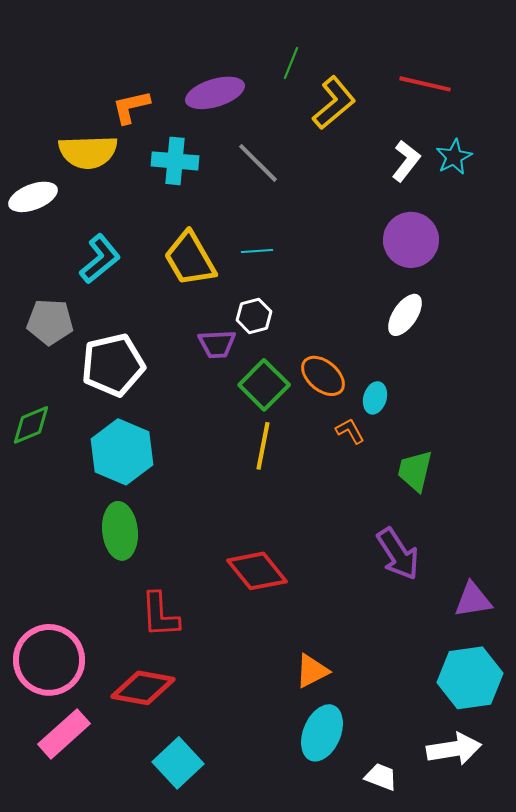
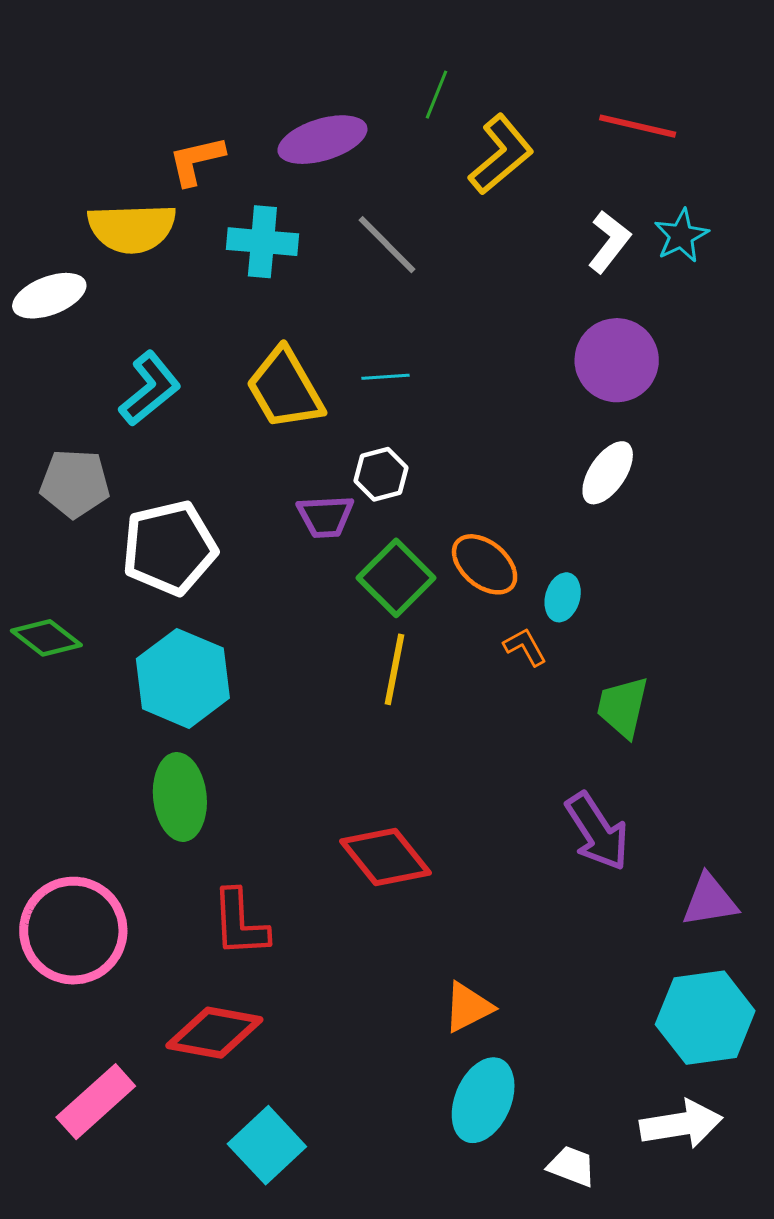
green diamond: (31, 425) -> (46, 638), turned 60
pink circle: (49, 660) -> (73, 931), moved

